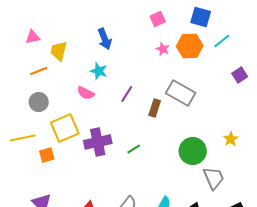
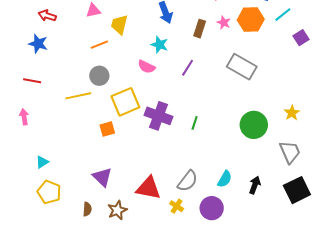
purple square: (240, 75) -> (301, 38), moved
brown rectangle: (155, 108) -> (200, 29), moved
yellow line: (23, 138) -> (78, 96), moved
purple cross: (98, 142) -> (158, 116), turned 32
green line: (134, 149) -> (195, 123), turned -40
gray trapezoid: (214, 178) -> (290, 152), moved

